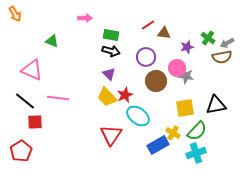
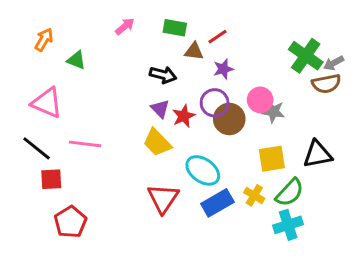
orange arrow: (15, 14) -> (44, 40), moved, turned -119
pink arrow: (85, 18) -> (125, 26), turned -40
brown triangle: (164, 33) -> (194, 51), moved
green rectangle: (111, 35) -> (175, 28), moved
green cross: (208, 38) -> (306, 56), size x1.6
purple star: (187, 47) -> (223, 69), moved
purple circle: (146, 57) -> (215, 103), moved
red star: (125, 95) -> (184, 116), moved
blue rectangle: (158, 145) -> (217, 203), moved
red pentagon: (21, 151) -> (70, 222), moved

